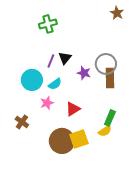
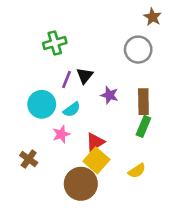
green cross: (48, 24) -> (55, 43), moved
gray circle: (106, 64) -> (138, 50), moved
green rectangle: (110, 118) -> (143, 126), moved
yellow square: (79, 139) -> (96, 160), moved, turned -30

